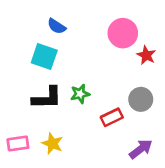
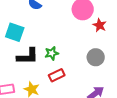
cyan square: (44, 57) -> (15, 32), moved
red rectangle: (112, 117) -> (57, 75), moved

